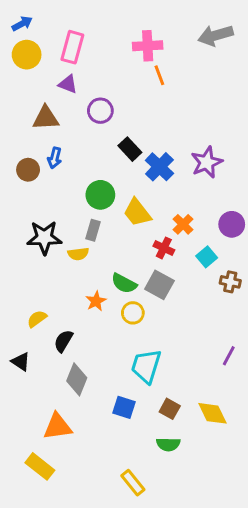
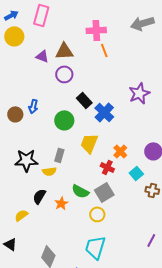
pink rectangle: (72, 47) -> (41, 15), moved
brown triangle: (46, 118) -> (64, 51), moved
purple star: (207, 162) -> (139, 93), moved
green circle: (100, 195) -> (64, 120), moved
yellow trapezoid: (137, 213) -> (89, 143), turned 60
gray square: (159, 285) -> (104, 192), turned 30
yellow circle: (133, 313) -> (97, 214), moved
black semicircle: (63, 341) -> (39, 196), moved

